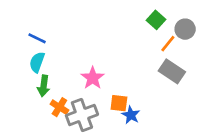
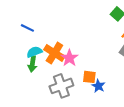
cyan semicircle: (37, 62) -> (34, 52), moved, turned 49
orange cross: (59, 107) -> (54, 53), moved, size x1.5

